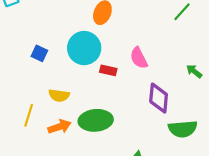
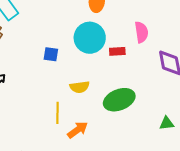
pink semicircle: (139, 58) -> (141, 32), turned -145
orange arrow: (59, 127) -> (78, 130), moved

